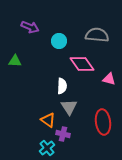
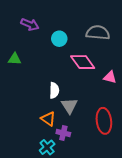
white semicircle: (62, 86) -> (54, 90), moved

